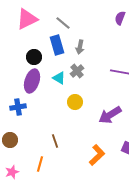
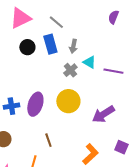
black circle: (34, 57) -> (27, 47), moved
cyan triangle: (59, 78) -> (89, 62), moved
purple ellipse: (32, 81) -> (35, 104), moved
yellow circle: (75, 102) -> (68, 101), size x1.5

